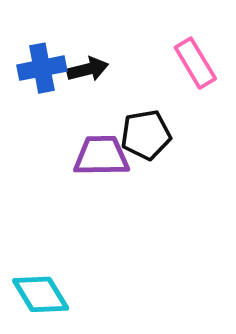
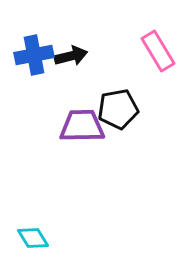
cyan diamond: (41, 294) -> (33, 238), size x0.7

